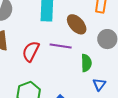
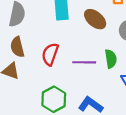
purple line: (61, 46) -> (84, 62), moved

